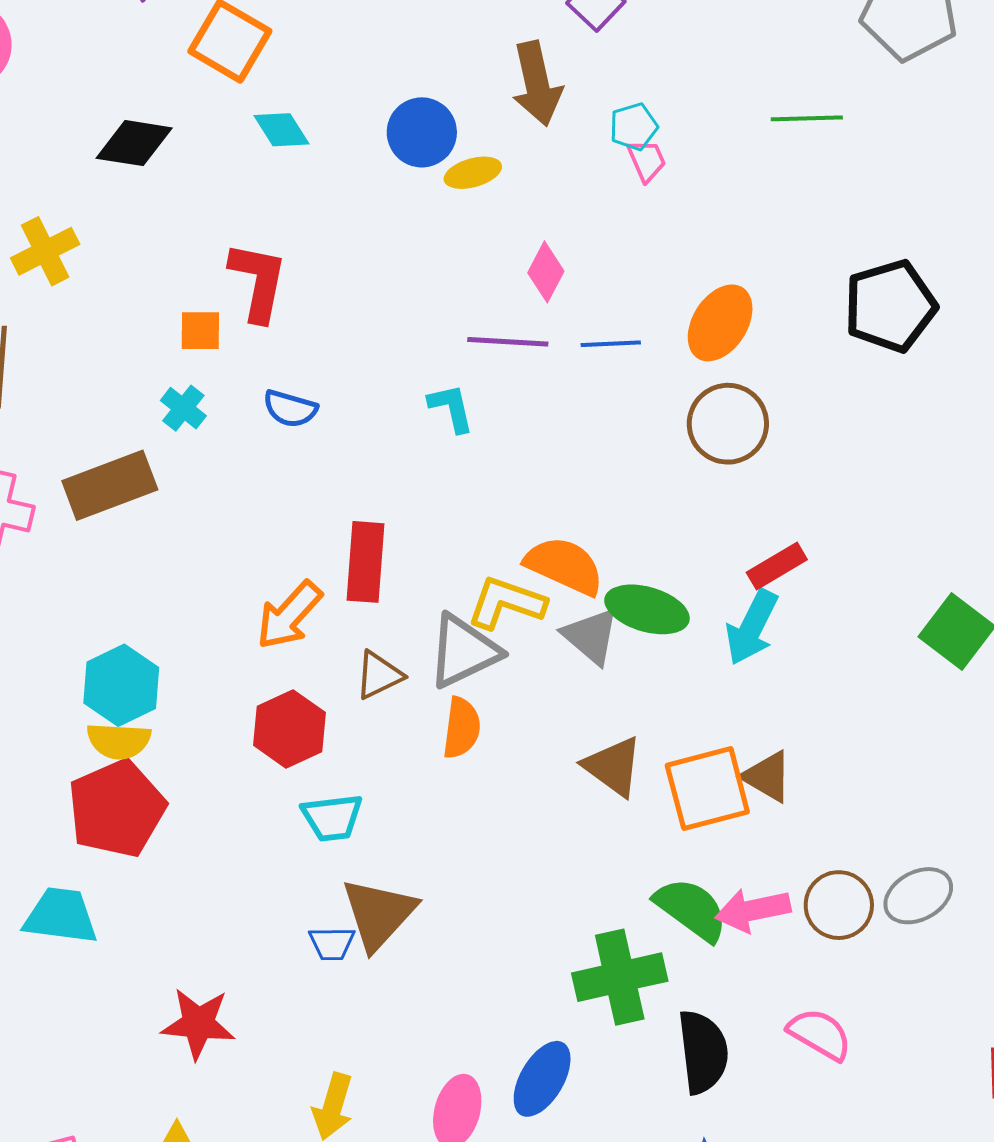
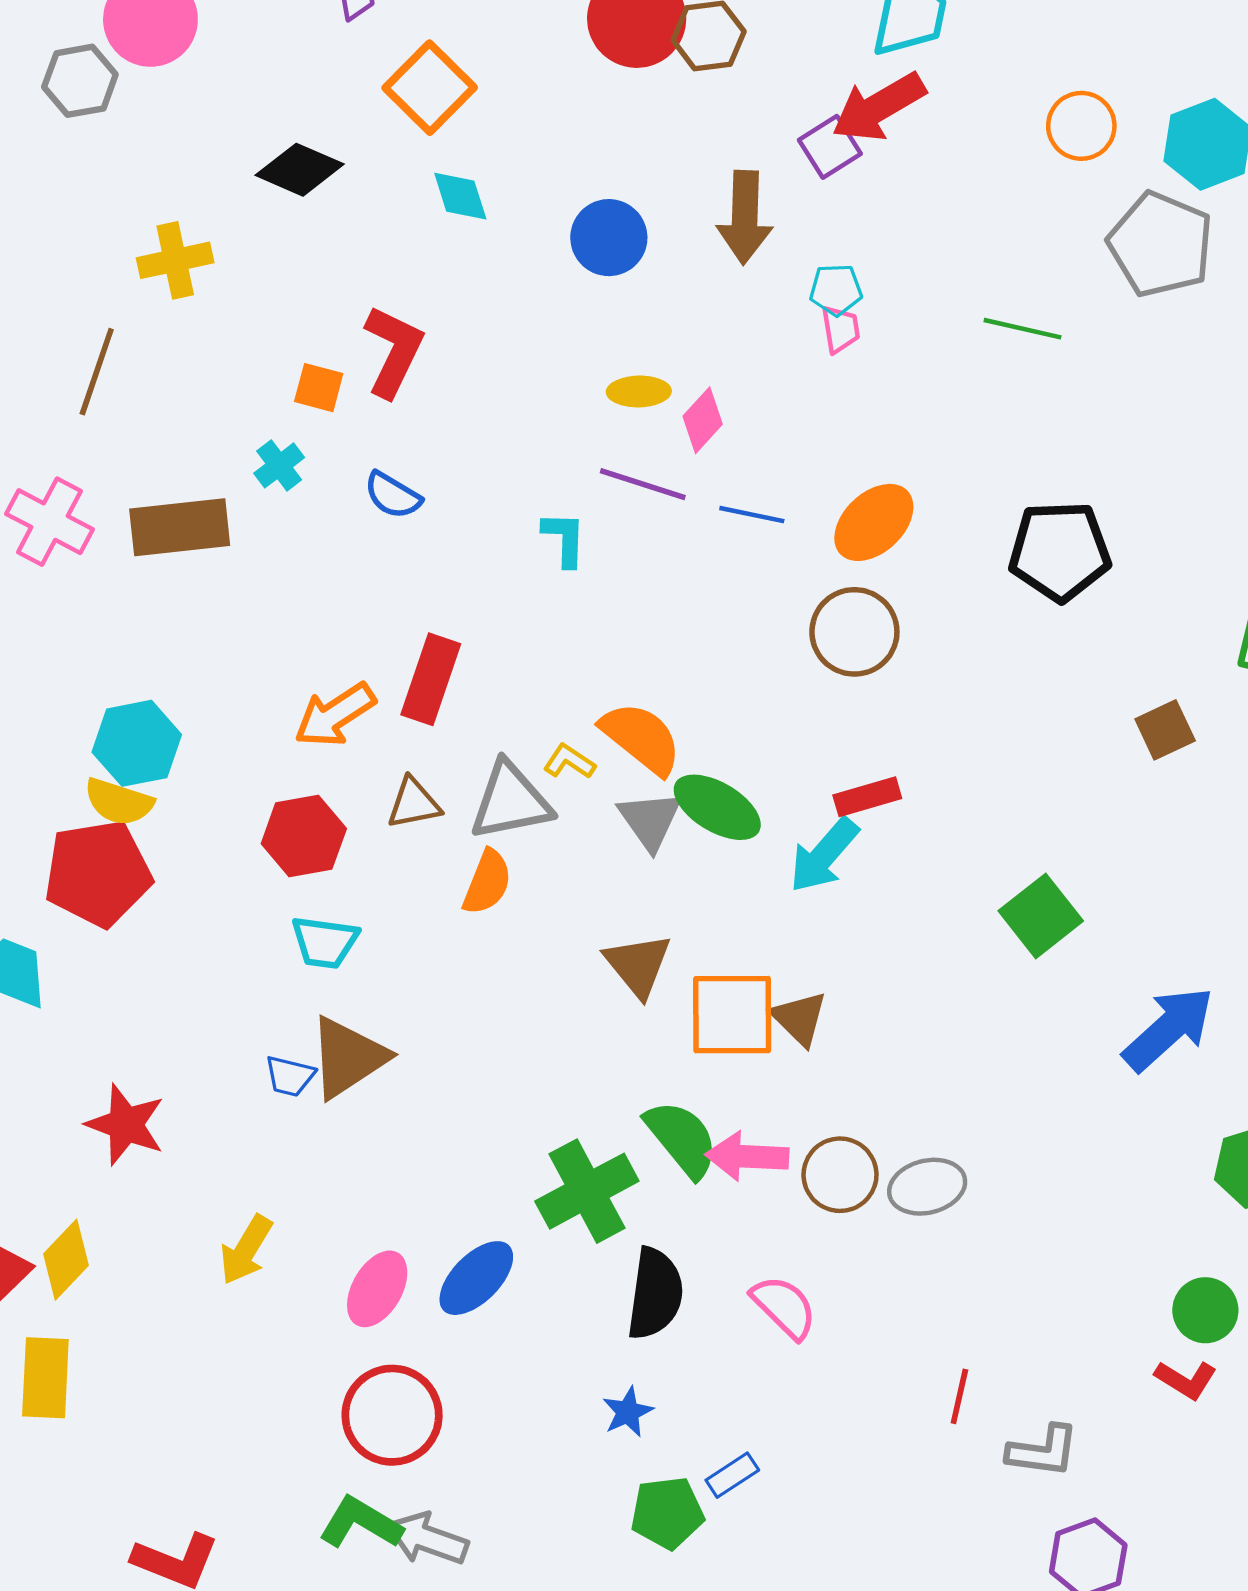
yellow ellipse: (473, 173) -> (639, 391), moved
yellow L-shape: (506, 603) -> (569, 761), size x0.6
green cross: (620, 977) -> (587, 1191), turned -30

